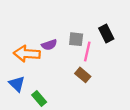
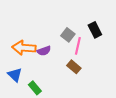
gray square: (76, 39) -> (68, 35), turned 32
purple semicircle: (49, 45) -> (44, 51), moved

